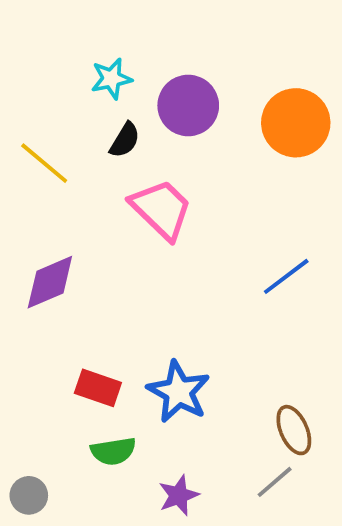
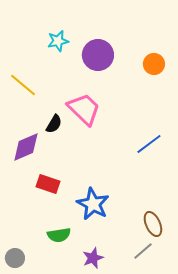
orange circle: (296, 123) -> (154, 64), size x0.6
black semicircle: (125, 140) -> (54, 124), moved
red rectangle: (98, 388) -> (48, 184), moved

